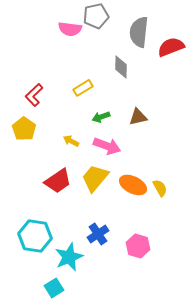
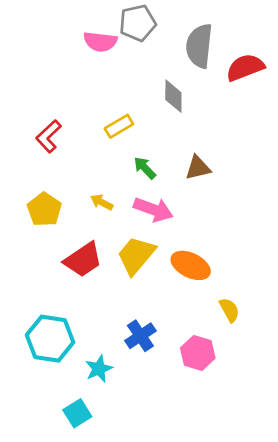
green arrow: (101, 117) -> (145, 168), turned 66
yellow pentagon: (24, 129) -> (44, 209), moved
yellow semicircle: (160, 188) -> (229, 310), moved
cyan star: (69, 257) -> (99, 369), size x0.7

